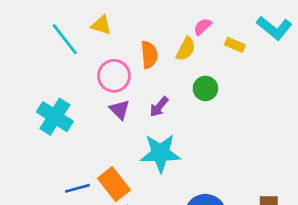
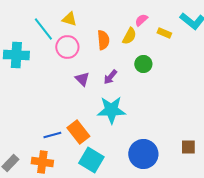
pink circle: (114, 76) -> (67, 47), moved
cyan cross: (55, 117) -> (16, 55), moved, turned -30

